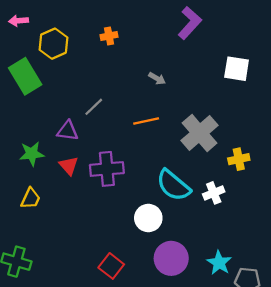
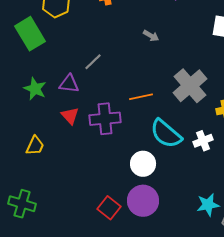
orange line: (146, 121) -> (141, 97), moved
green star: (32, 154) -> (35, 89), moved, turned 30
purple circle: (171, 258) -> (143, 201), moved
cyan star: (219, 263) -> (208, 205), turned 30

